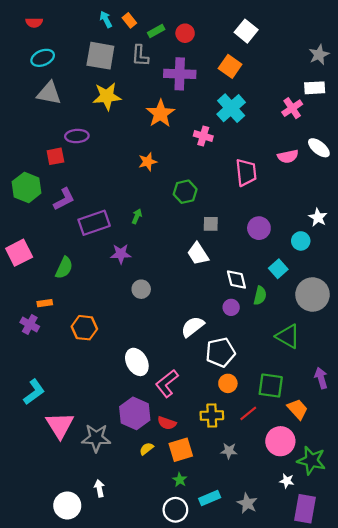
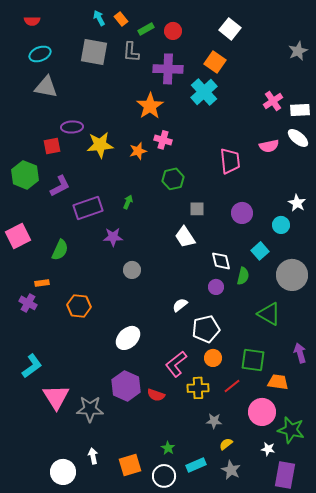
white rectangle: (315, 88) -> (300, 110), moved
yellow star: (107, 96) -> (100, 145), moved
cyan cross: (231, 108) -> (204, 92), moved
pink cross: (203, 136) -> (163, 140), moved
white semicircle: (193, 327) -> (180, 305), size x0.7
white ellipse: (137, 362) -> (128, 338), turned 75
pink L-shape: (167, 383) -> (176, 364), moved
orange trapezoid: (298, 409) -> (278, 382), turned -40
yellow semicircle: (147, 449) -> (226, 444), moved
orange square: (181, 450) -> (130, 465), moved

